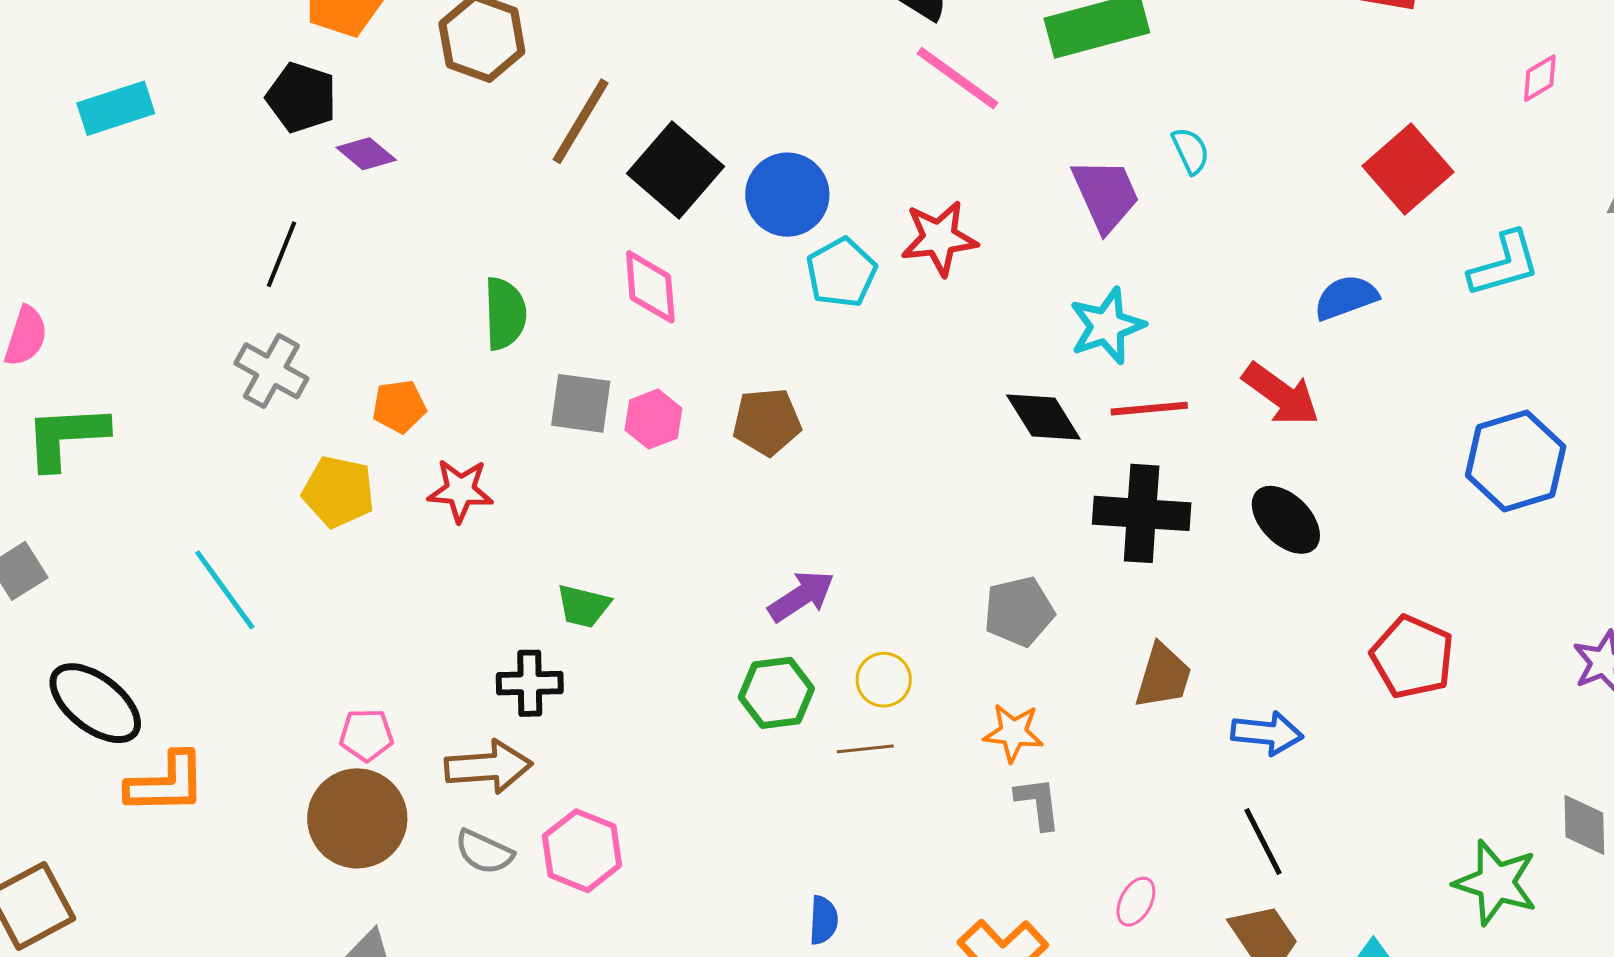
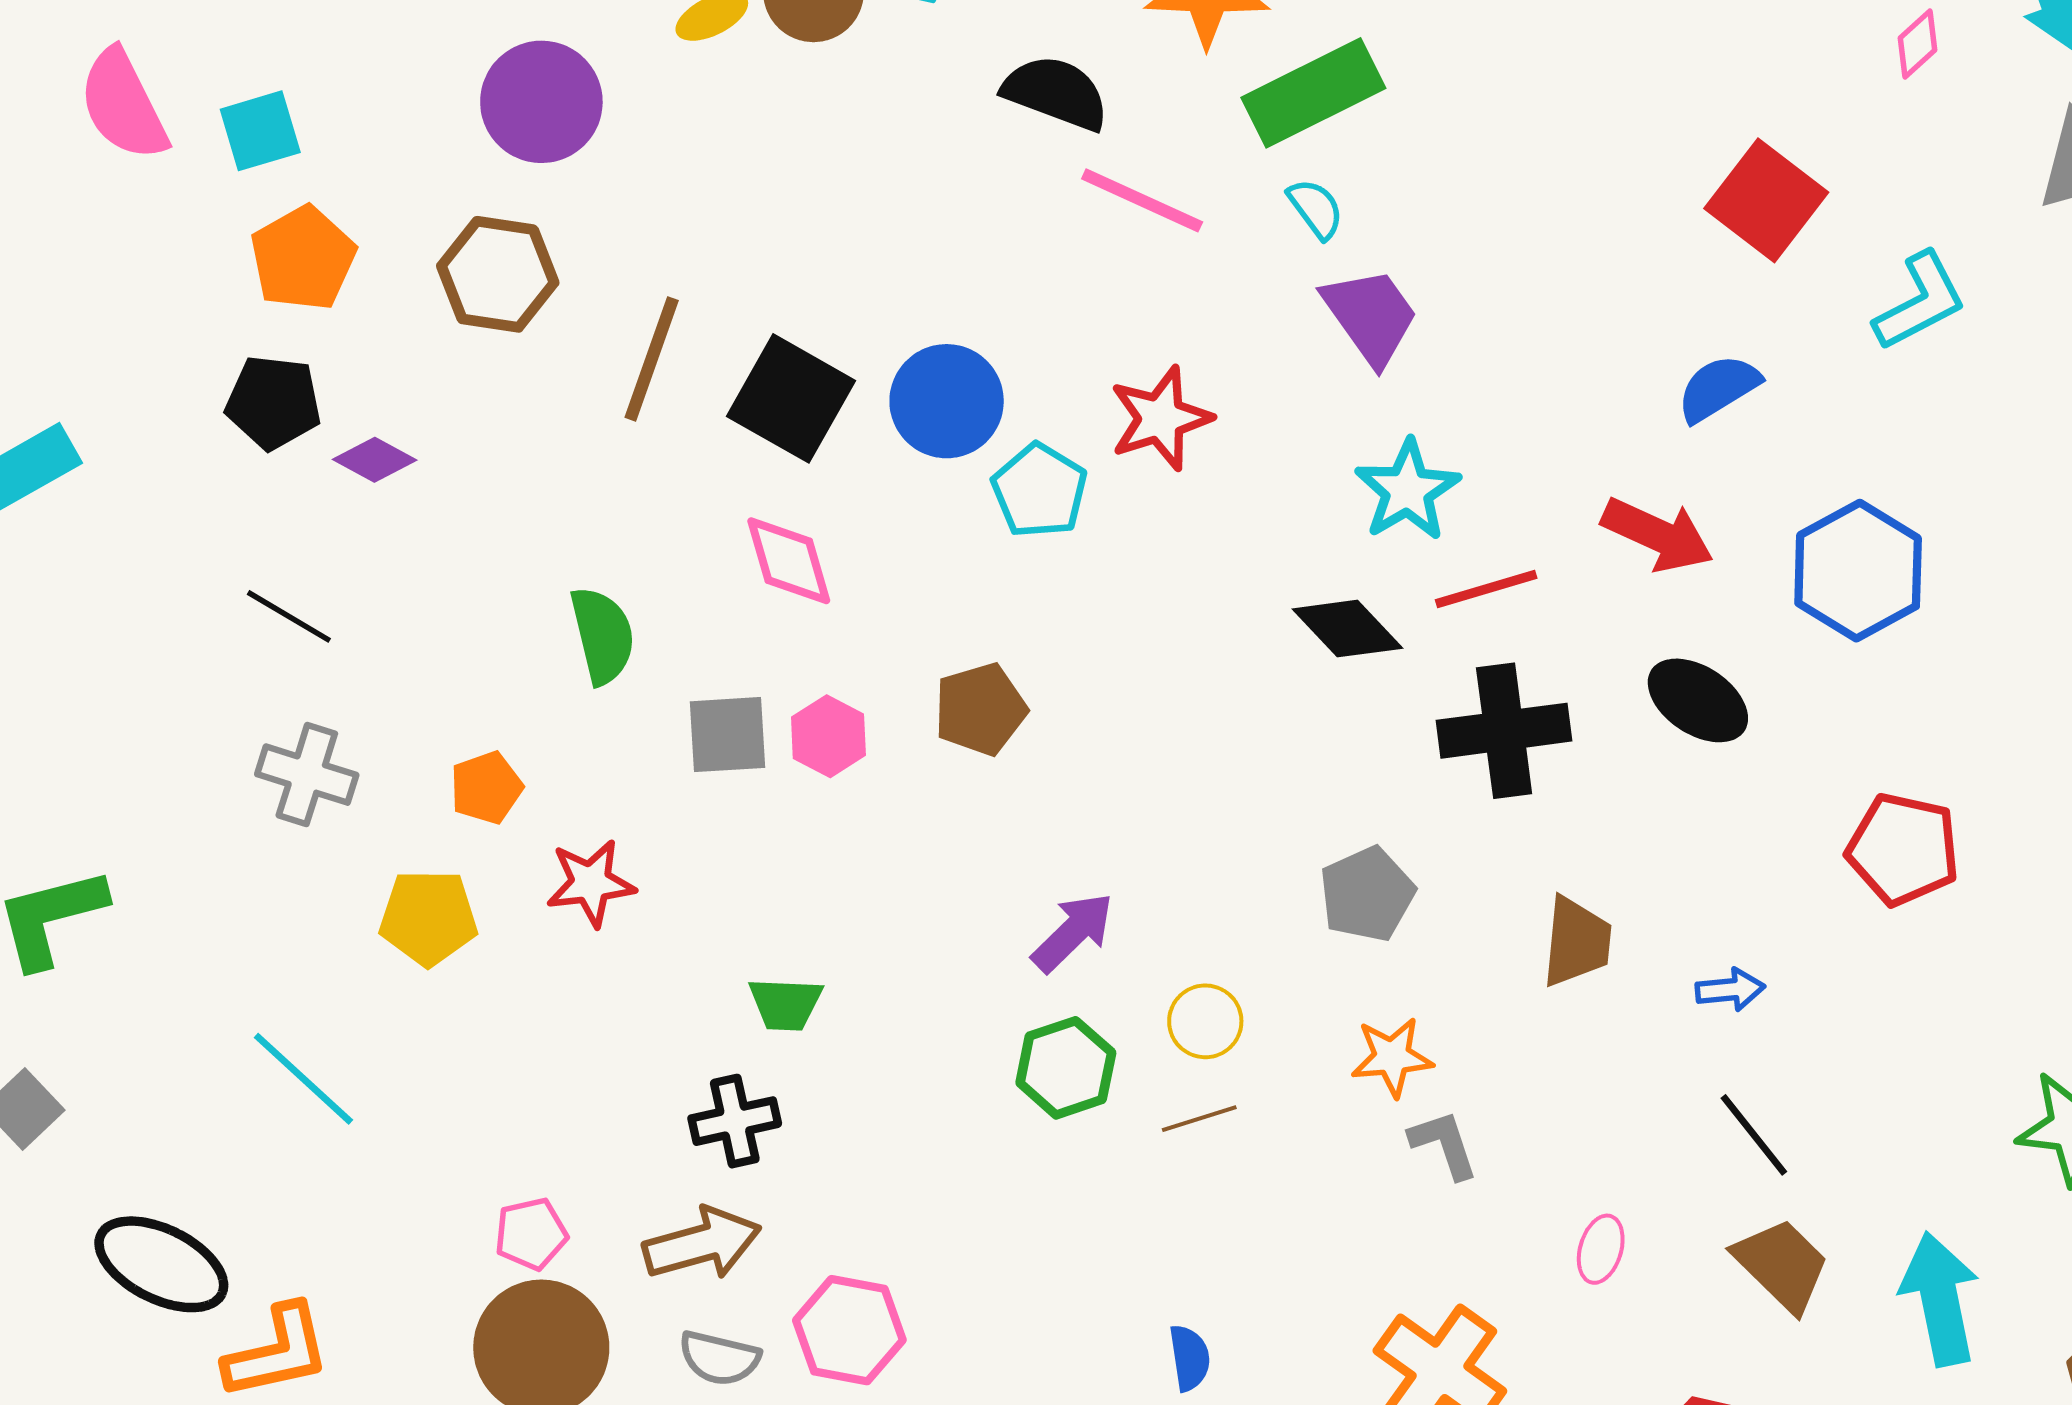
cyan semicircle: (1191, 151) -> (1316, 209), moved
black line: (281, 254) -> (289, 616), turned -70
blue hexagon: (1516, 461) -> (1858, 571), moved
blue arrow: (1267, 733) -> (1730, 990), size x0.7

